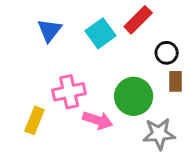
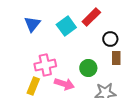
green circle: (134, 96) -> (88, 68), size x0.7
yellow rectangle: (35, 120) -> (33, 86), moved

